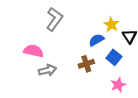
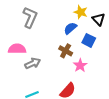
brown cross: (86, 64) -> (66, 51), turned -32
pink star: (118, 85) -> (80, 65), moved

